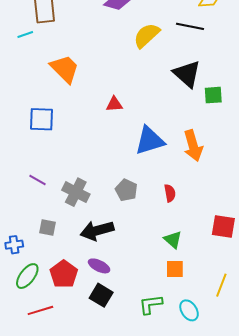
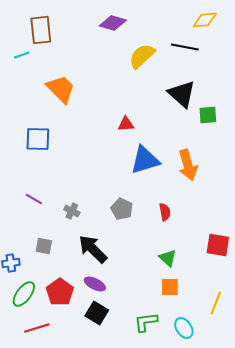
red triangle: (114, 104) -> (126, 124), moved
gray cross: (76, 192) -> (72, 211), size x0.6
black arrow: (97, 231) -> (93, 249), turned 60

